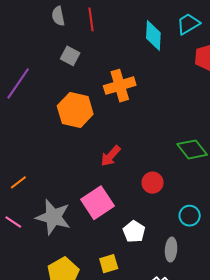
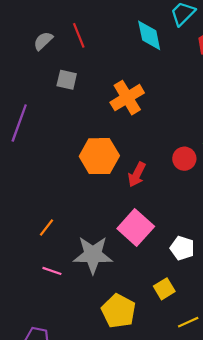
gray semicircle: (58, 16) -> (43, 41), turned 72
orange hexagon: (75, 110) -> (99, 156), moved
red circle: (153, 183) -> (184, 159), moved

